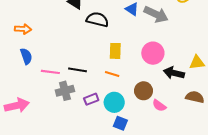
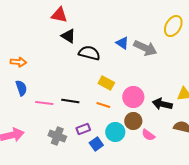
yellow rectangle: (115, 51) -> (106, 83), turned -63
pink circle: (153, 53) -> (133, 97), moved
gray cross: (65, 91) -> (57, 136), moved, turned 36
cyan circle: (114, 102) -> (115, 132), moved
blue square: (120, 123) -> (96, 144), moved, turned 32

